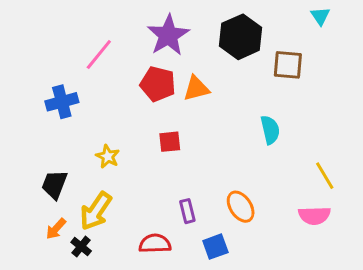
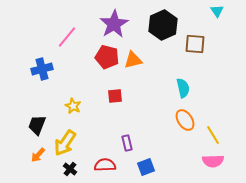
yellow line: (325, 176) -> (213, 135), moved
orange ellipse: (241, 207) -> (185, 120), moved
pink semicircle: (314, 216) -> (213, 161), moved
black cross: (81, 247) -> (70, 169), moved

